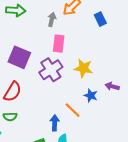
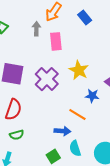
pink rectangle: (59, 44) -> (56, 41), moved
yellow star: (83, 68) -> (79, 70), turned 30
blue arrow: (55, 123) -> (62, 131), turned 105

